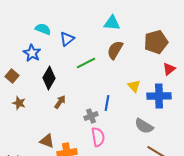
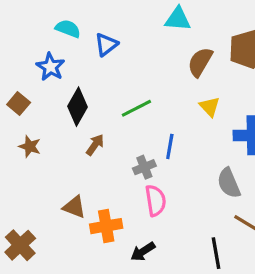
brown semicircle: (115, 50) -> (200, 62), moved
green line: (86, 63) -> (136, 108), moved
yellow triangle: (134, 86) -> (210, 107), moved
gray semicircle: (144, 126) -> (229, 183), turned 36

